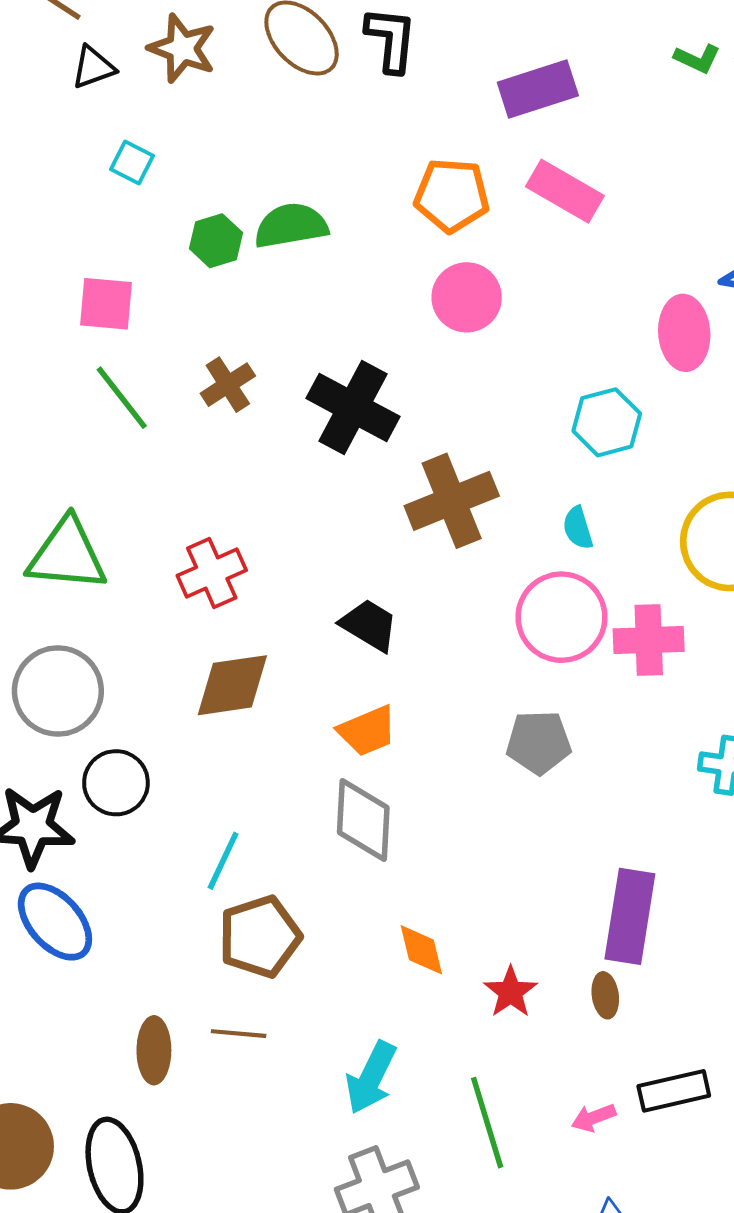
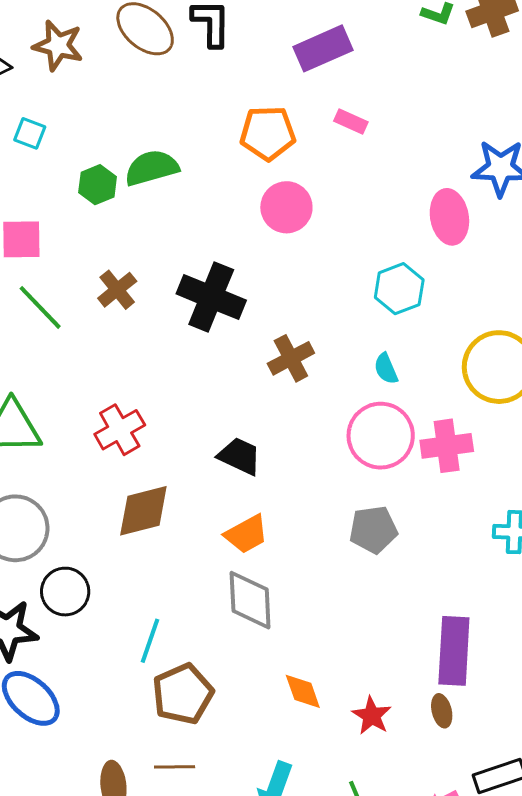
pink rectangle: (565, 191) -> (351, 122), size x0.6
brown cross: (452, 501) -> (291, 358), size x0.7

